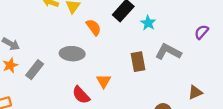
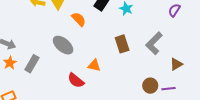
gray L-shape: (168, 52) -> (154, 43), moved, turned -65
gray ellipse: (72, 54) -> (63, 45), turned 45
orange triangle: (104, 81) -> (94, 65), turned -40

